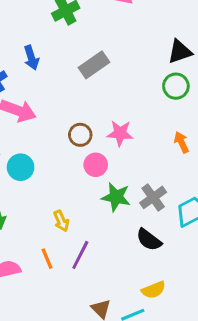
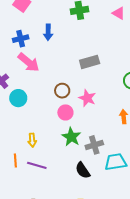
gray rectangle: (94, 65) -> (90, 62), moved
purple line: (80, 255) -> (37, 165), turned 60

